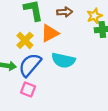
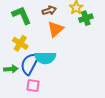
orange triangle: (50, 33) -> (55, 29), moved
cyan semicircle: (63, 60) -> (45, 58), moved

